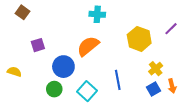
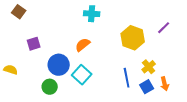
orange semicircle: (88, 46) -> (83, 45), size x0.7
blue line: (118, 80) -> (127, 78), moved
cyan square: (87, 91) -> (82, 75), moved

